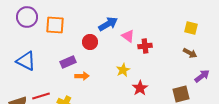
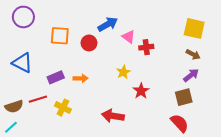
orange square: (55, 25) -> (60, 36), moved
yellow square: (191, 28) -> (194, 28), size x1.5
purple rectangle: (68, 62) -> (56, 77), moved
purple arrow: (202, 76) -> (191, 75), moved

